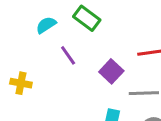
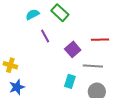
yellow cross: (21, 83) -> (10, 65), moved

